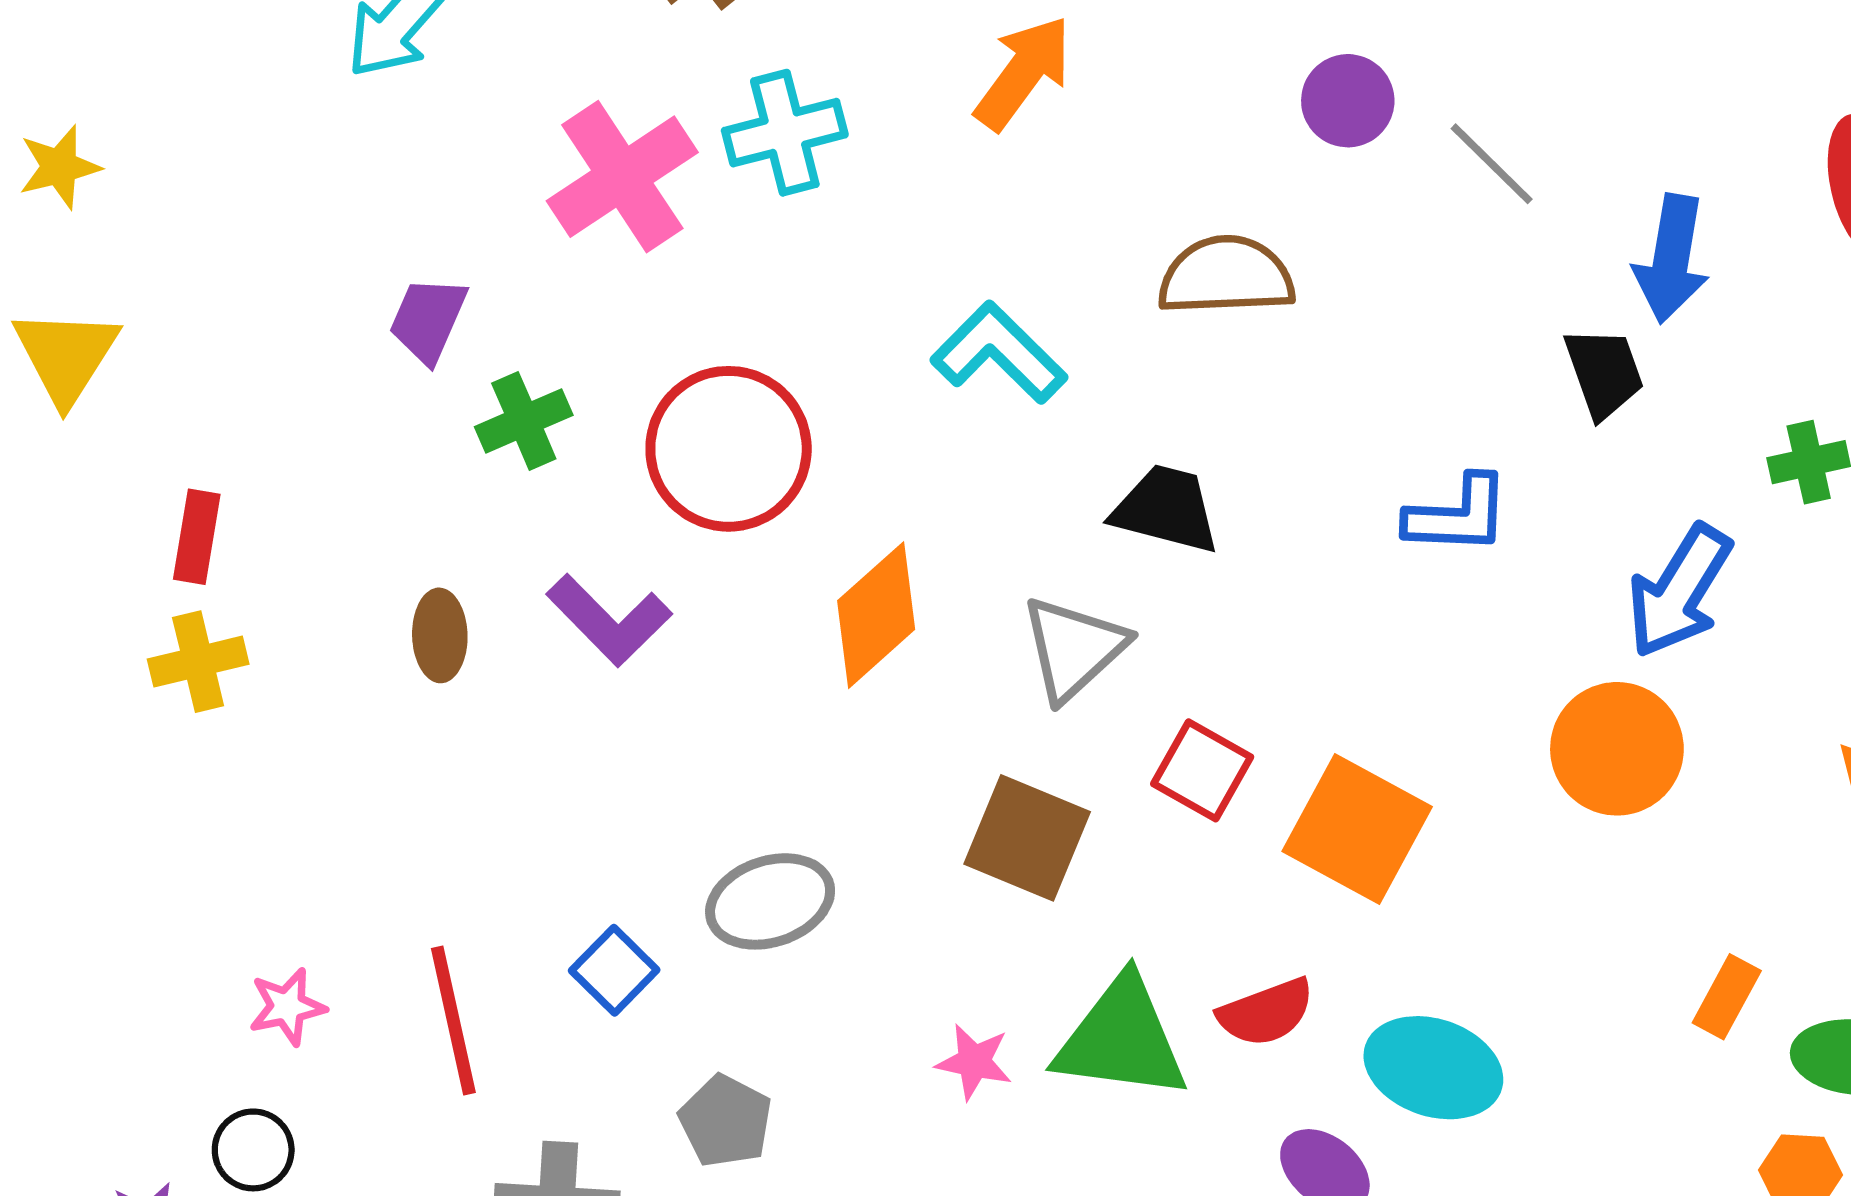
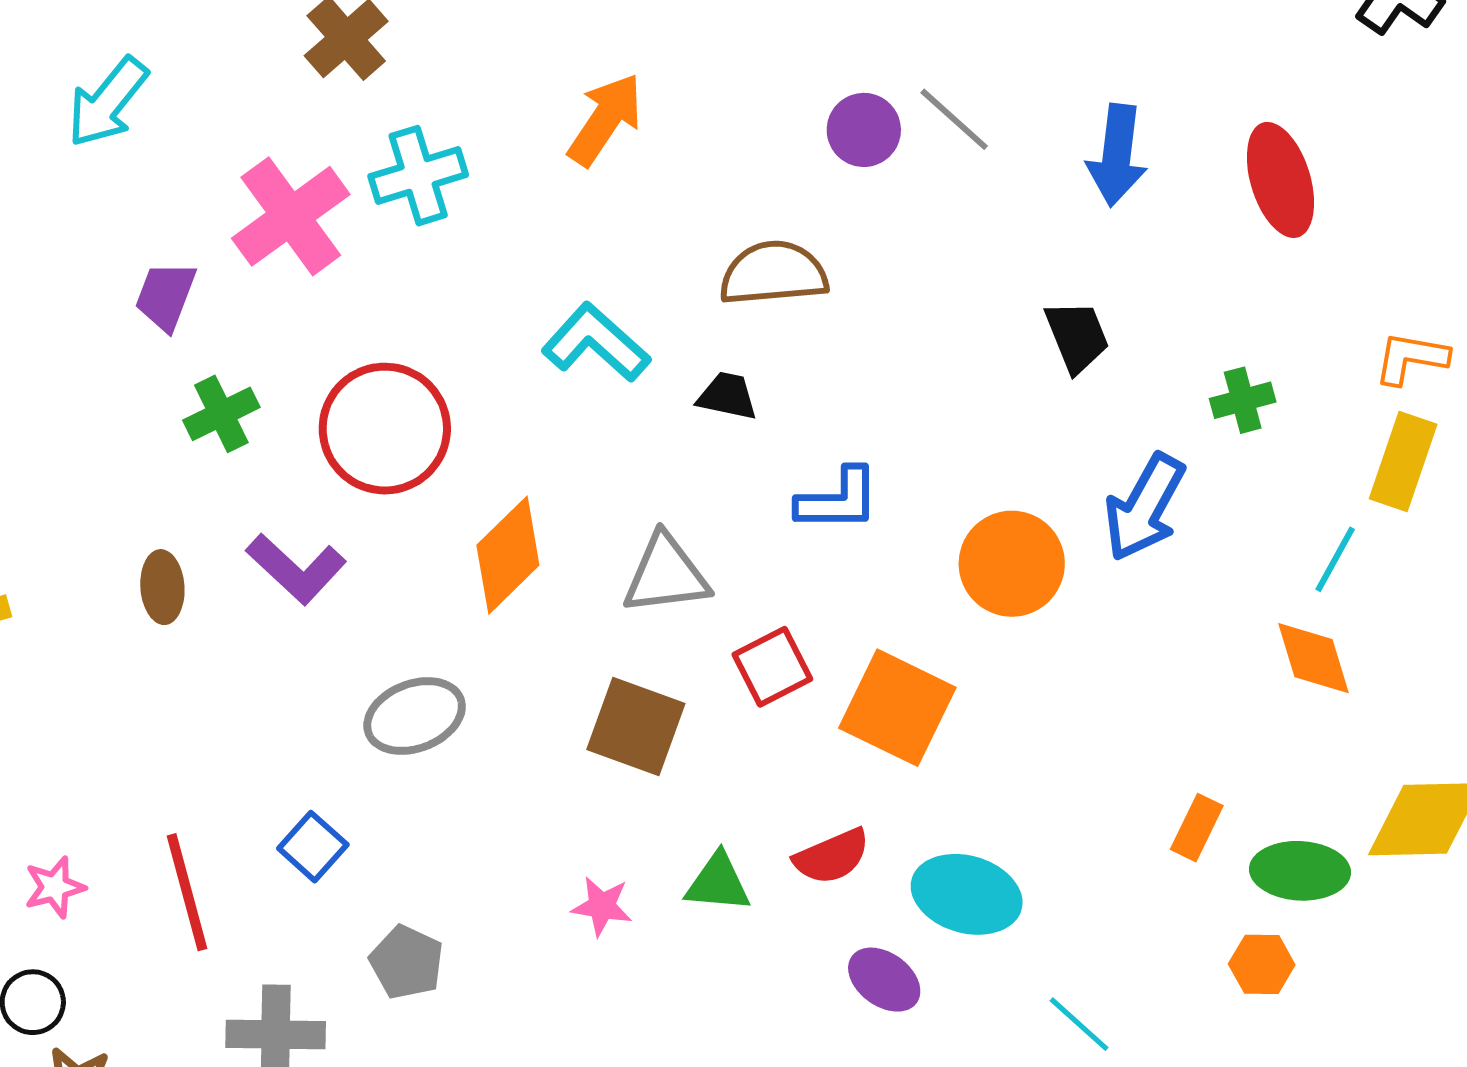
gray line: (1492, 164) -> (954, 119), moved
blue arrow: (1671, 259) -> (1117, 155), moved
purple trapezoid: (428, 320) -> (166, 296), moved
black trapezoid: (1166, 509) -> (727, 396), moved, size x0.7
blue L-shape: (1458, 515) -> (838, 500), moved
gray triangle: (1074, 648) -> (666, 574), turned 38
orange circle: (1617, 749) -> (1012, 564), moved
red square: (1202, 770) -> (772, 667), turned 36
gray ellipse: (770, 901) -> (415, 716), moved
green triangle: (1121, 1039) -> (718, 883), size x0.6

